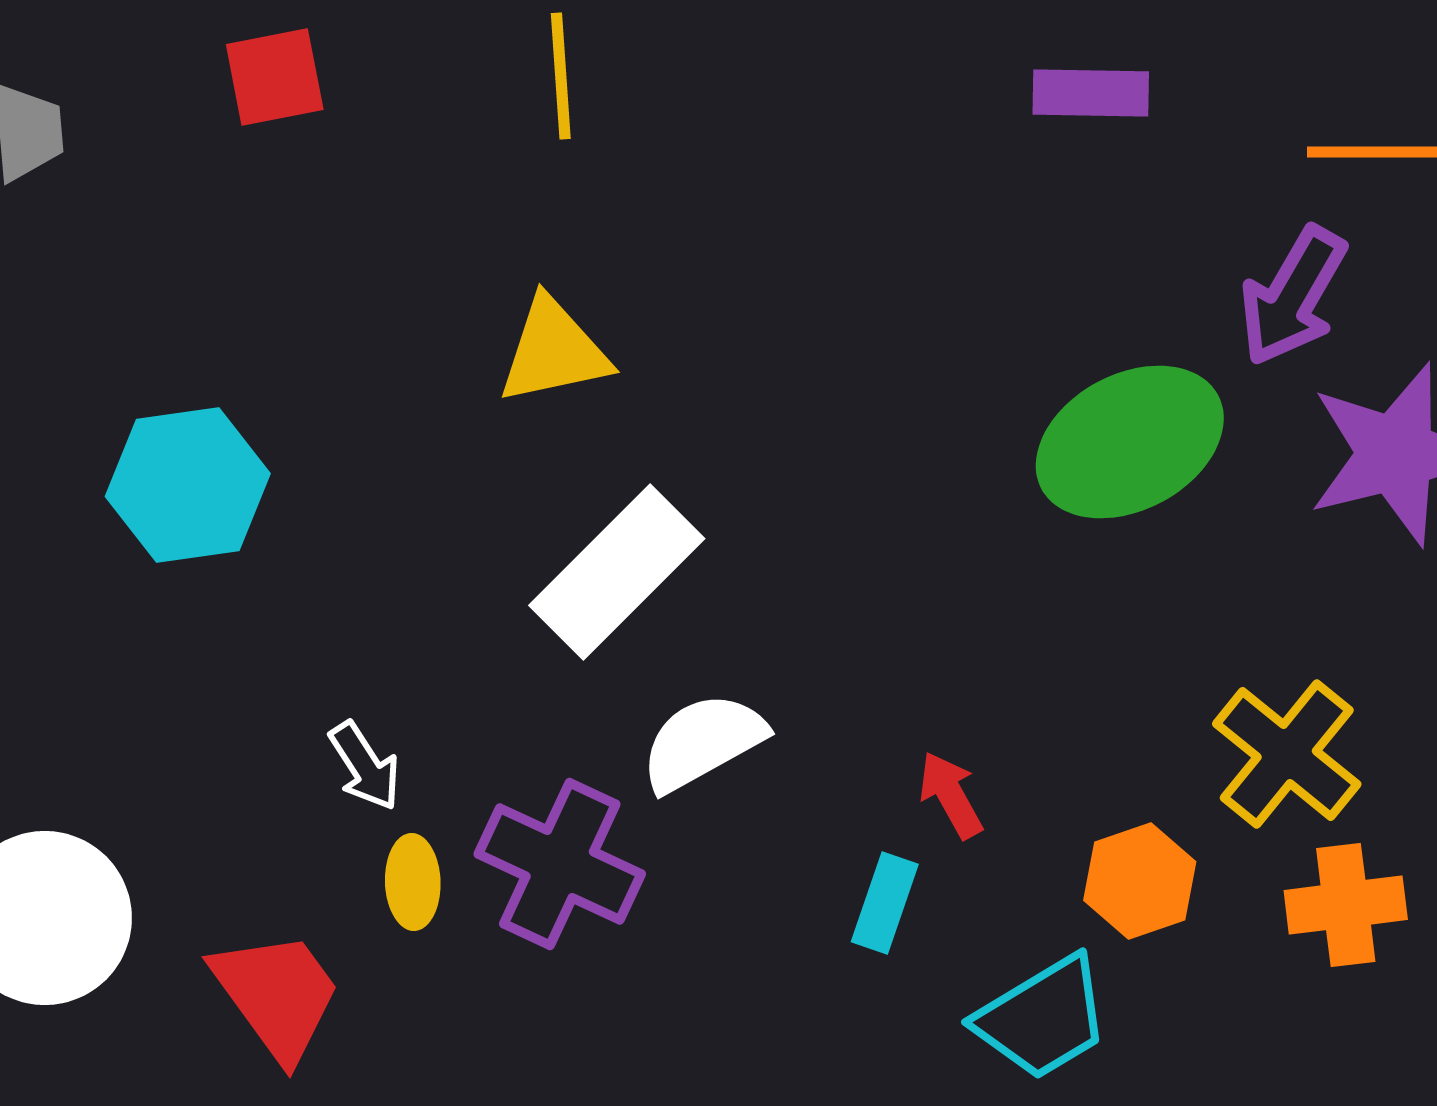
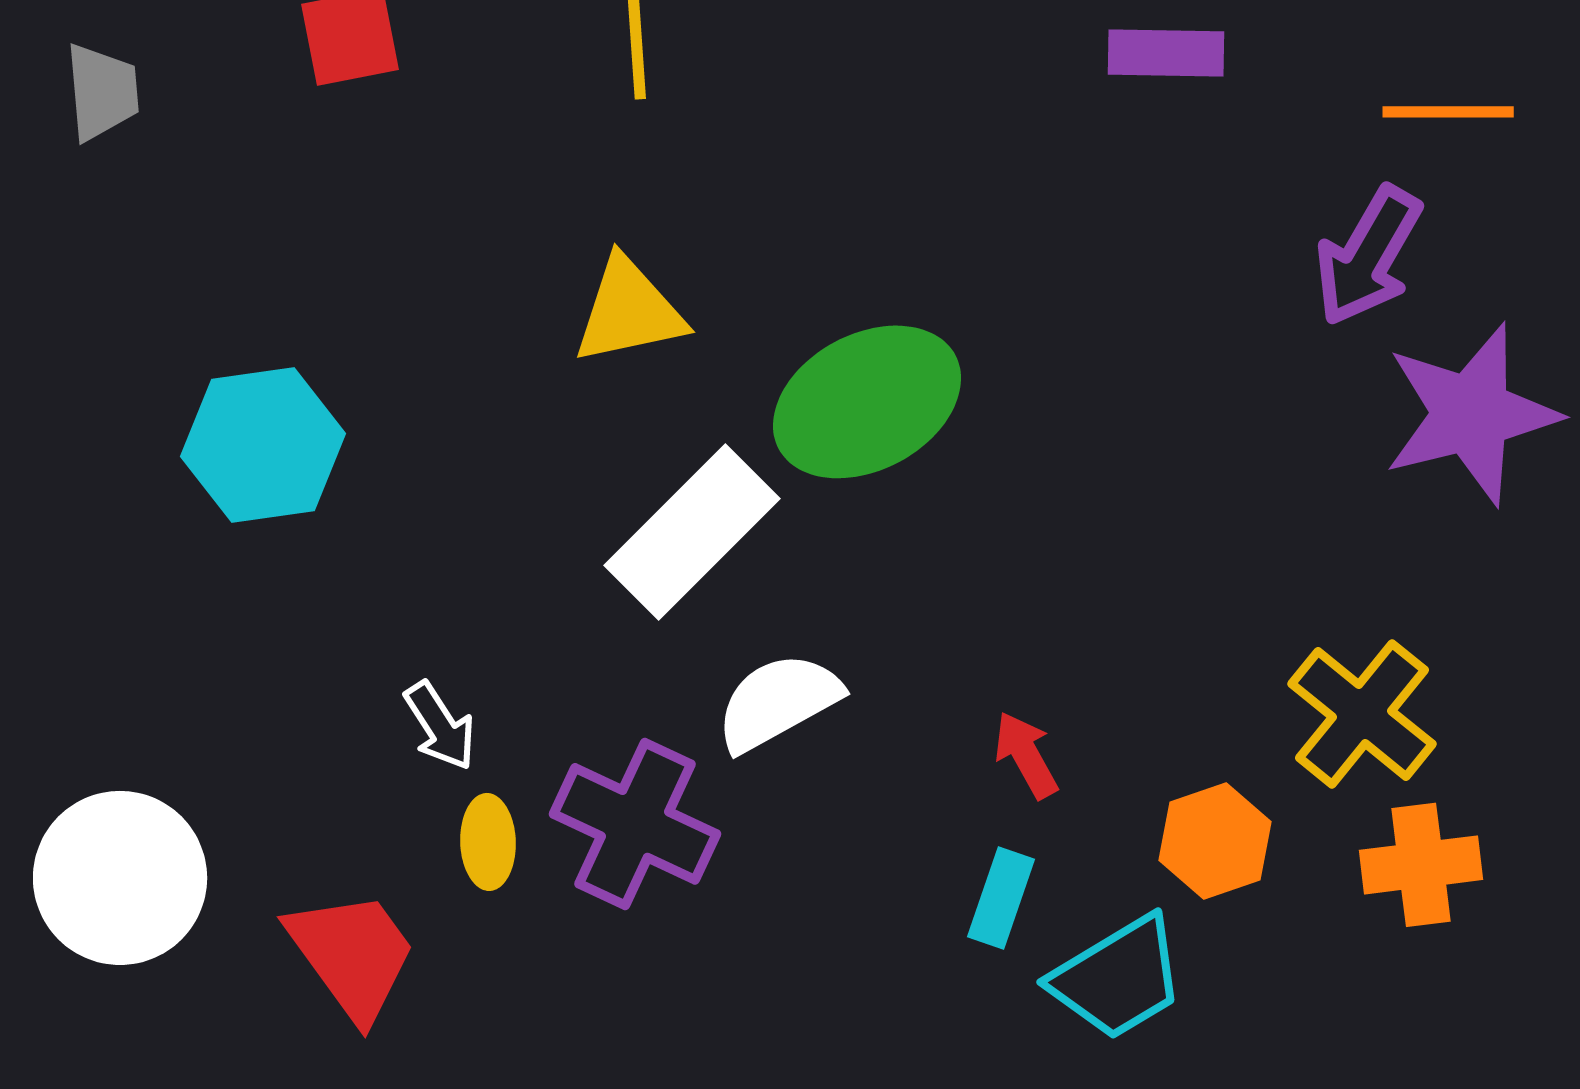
green ellipse: (1130, 442) -> (867, 402), moved
cyan rectangle: (885, 903) -> (1001, 898), moved

